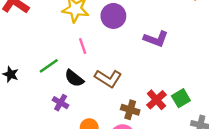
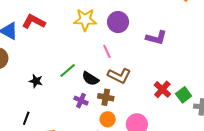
pink line: (83, 46) -> (107, 51), moved
green square: (181, 98) -> (184, 95), moved
brown cross: (130, 110) -> (106, 97), moved

